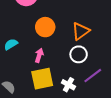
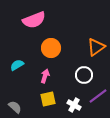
orange triangle: (81, 31) -> (96, 47), moved
yellow square: (42, 79) -> (48, 99), size x0.7

